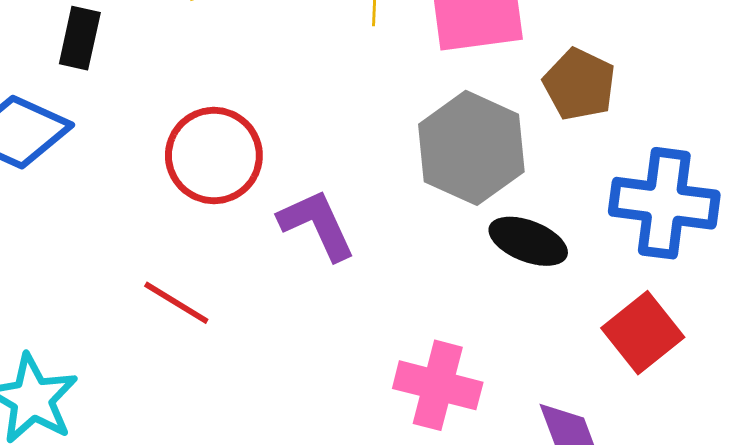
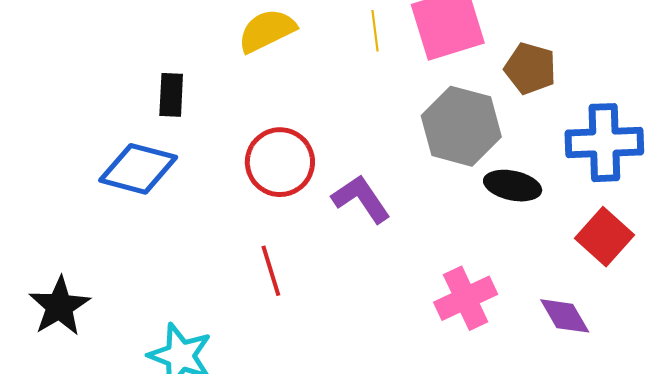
red line: (176, 303) -> (271, 271), turned 51
pink cross: (438, 385) -> (466, 298), turned -30

